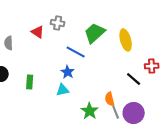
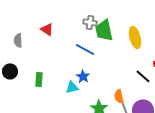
gray cross: (58, 23) -> (90, 22), moved
green trapezoid: (95, 33) -> (104, 30), turned -60
blue star: (68, 72) -> (83, 76), moved

